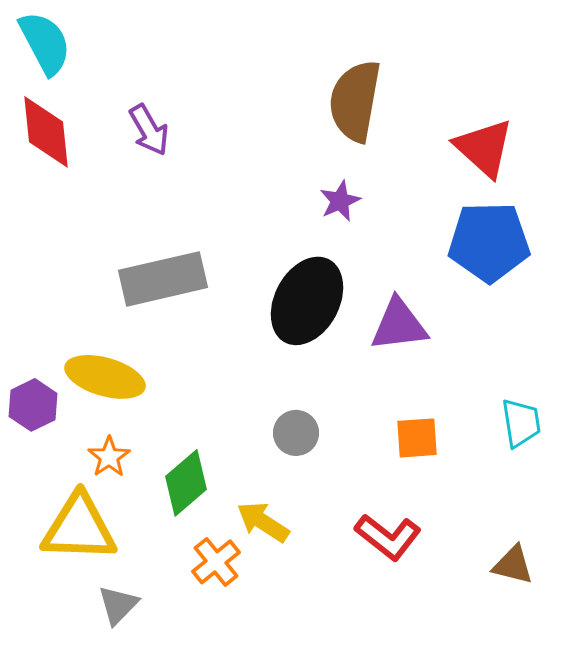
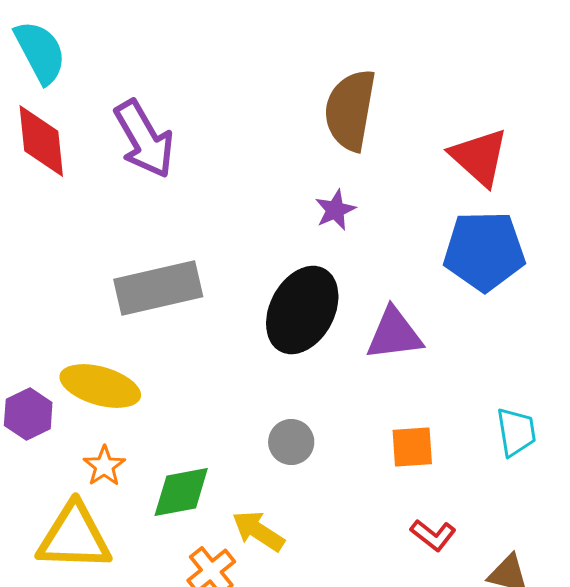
purple arrow: (149, 130) -> (144, 139), size x1.5
green diamond: (186, 483) -> (181, 492), turned 30
red L-shape: (388, 537) -> (433, 535), moved, size x0.7

